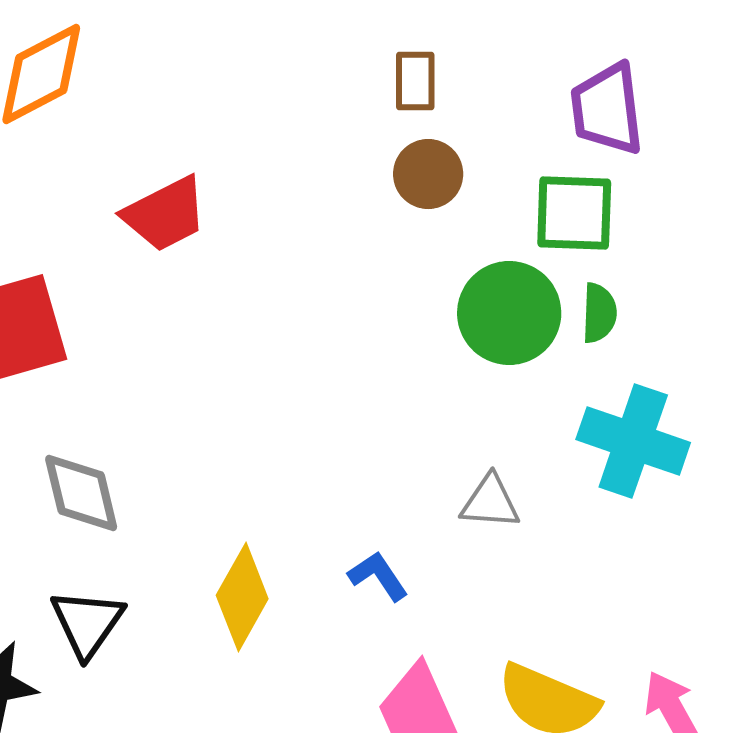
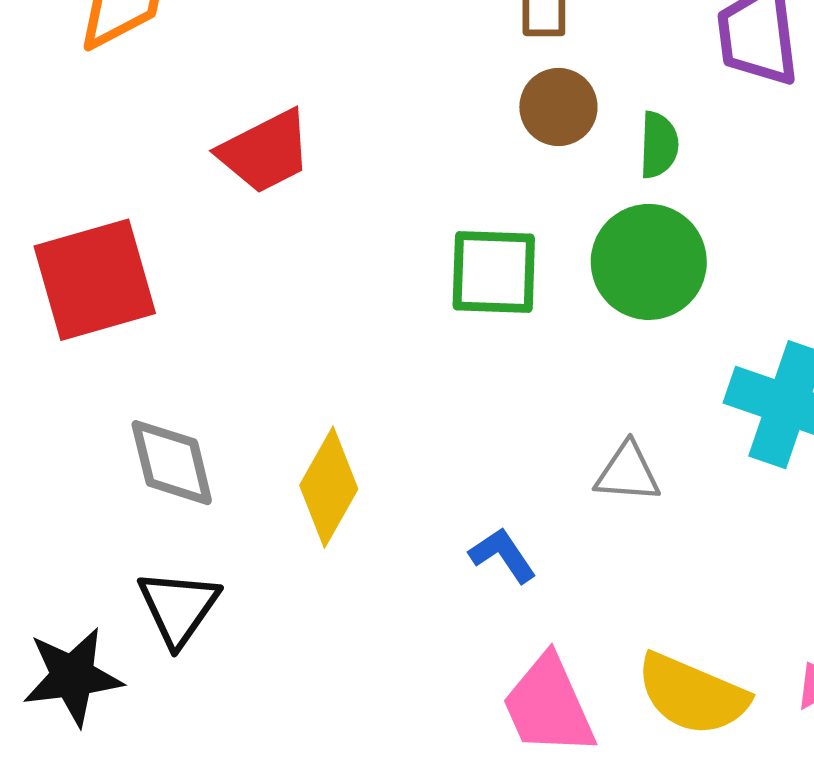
green square: (574, 213) -> (494, 272), moved
green semicircle: (599, 313) -> (659, 145), moved
yellow diamond: (242, 597) -> (329, 487), moved

